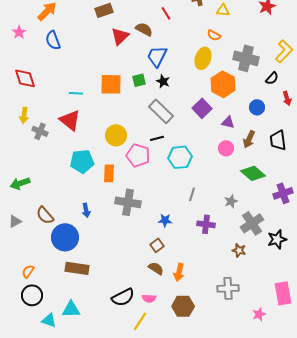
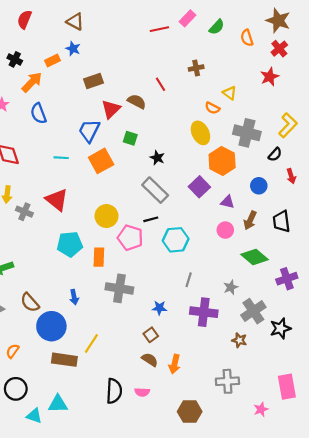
yellow triangle: (223, 10) -> (230, 93), moved, turned 32
blue trapezoid: (157, 56) -> (89, 131), moved
yellow ellipse: (203, 58) -> (200, 133), turned -45
green square: (139, 80) -> (130, 138), moved, turned 32
orange square: (111, 84) -> (101, 161), turned -30
cyan line: (76, 93) -> (61, 158), moved
purple cross: (206, 224) -> (204, 312), size x1.4
orange semicircle: (28, 271) -> (13, 351), moved
black semicircle: (123, 297) -> (114, 391), turned -60
brown hexagon: (183, 306) -> (190, 412), moved
yellow line: (140, 321) -> (91, 343), moved

